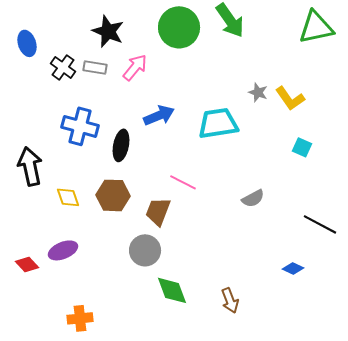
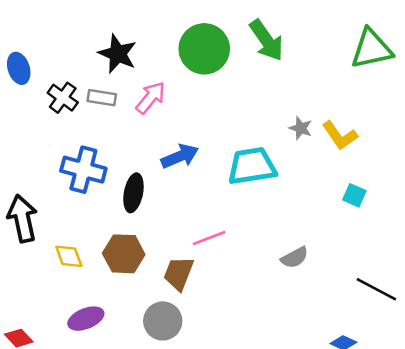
pink line: (183, 182) -> (209, 238), turned -48
purple ellipse: (63, 250) -> (86, 319), moved

